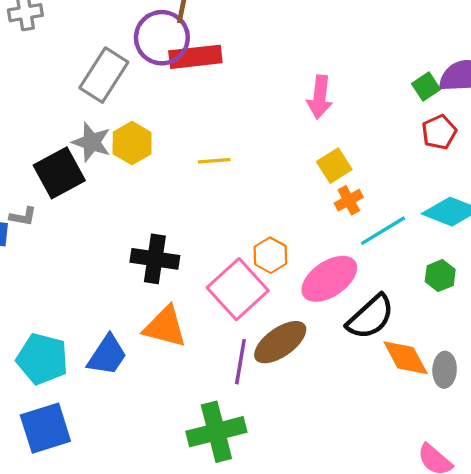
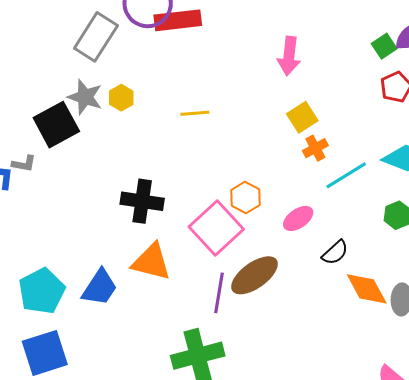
yellow hexagon: (132, 143) -> (121, 98), size x0.7
pink ellipse: (329, 279) -> (298, 218), size x0.6
black semicircle: (370, 317) -> (335, 253), size x0.6
cyan pentagon: (42, 359) -> (42, 291), turned 30

